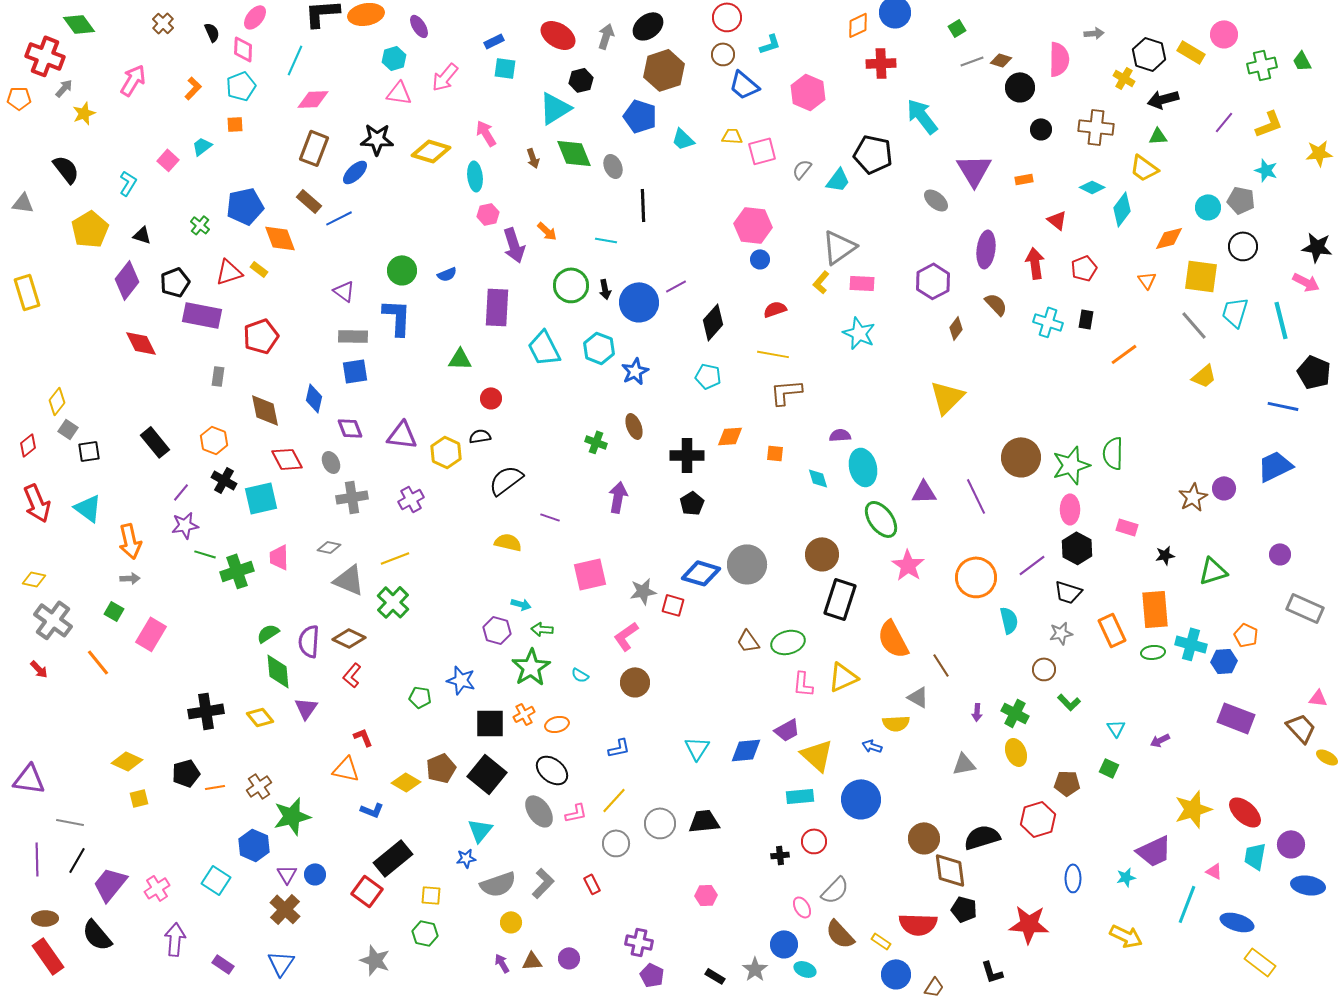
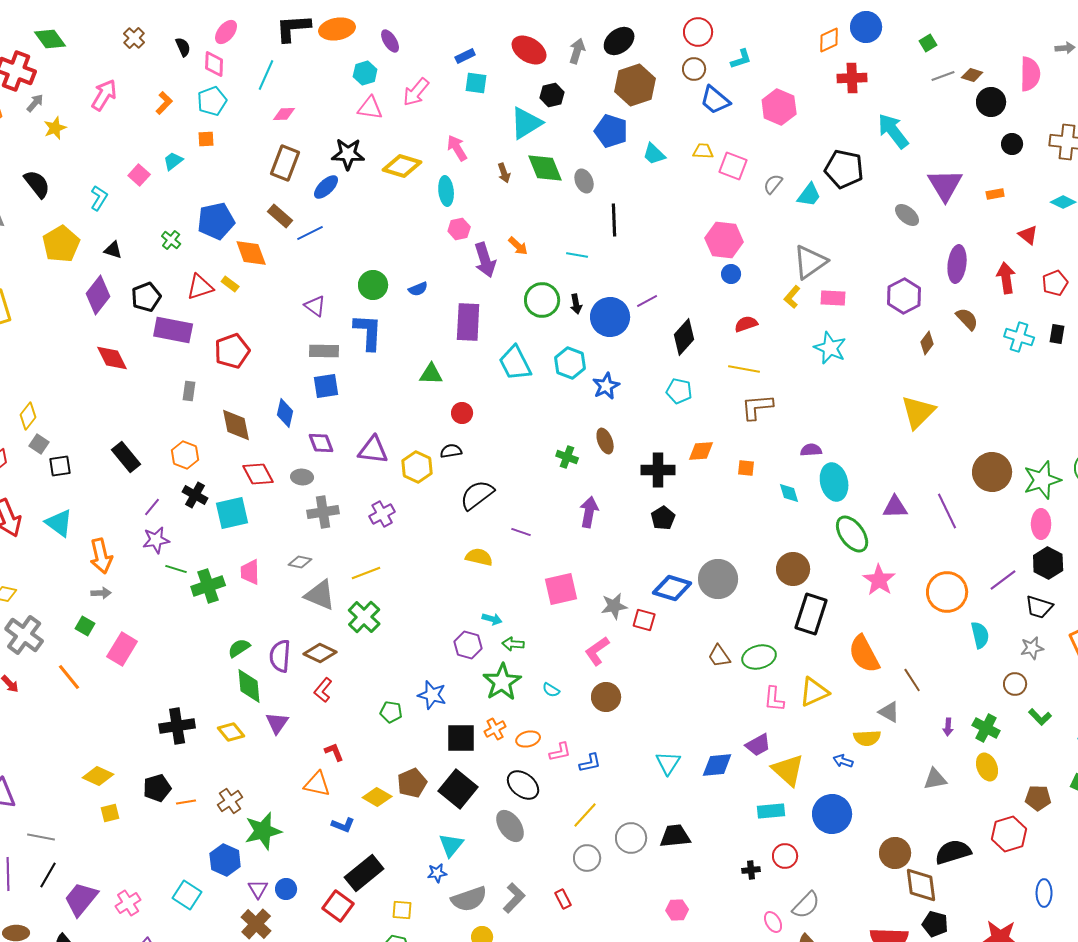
pink diamond: (313, 99) -> (284, 114), size x0.7
pink square: (762, 151) -> (733, 166), turned 36
gray ellipse: (331, 462) -> (302, 477), turned -60
pink L-shape: (576, 813) -> (560, 752), moved

